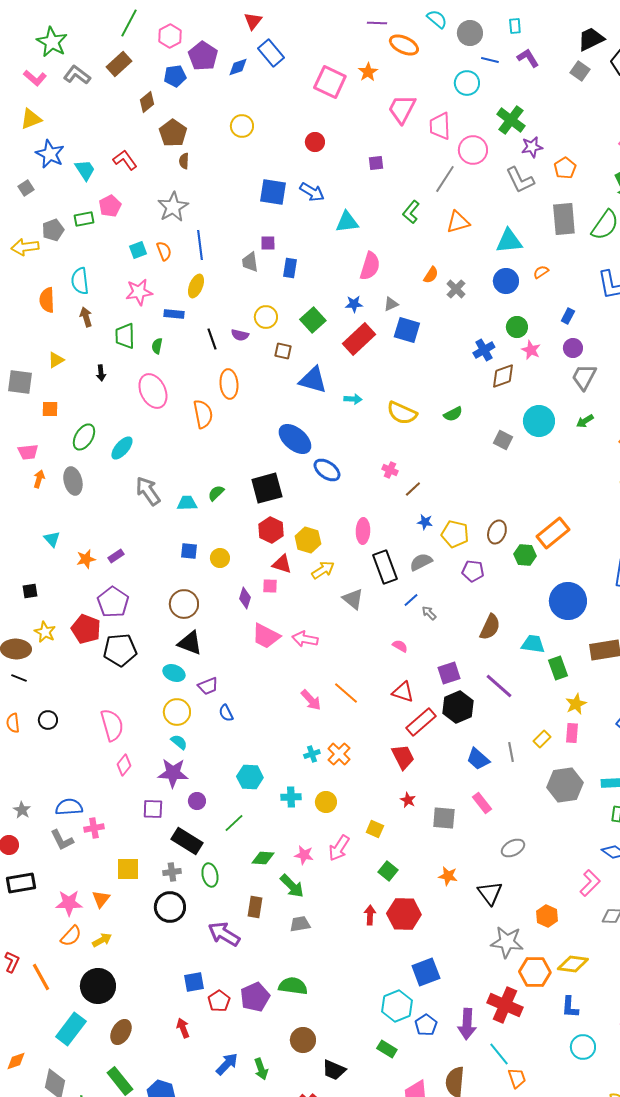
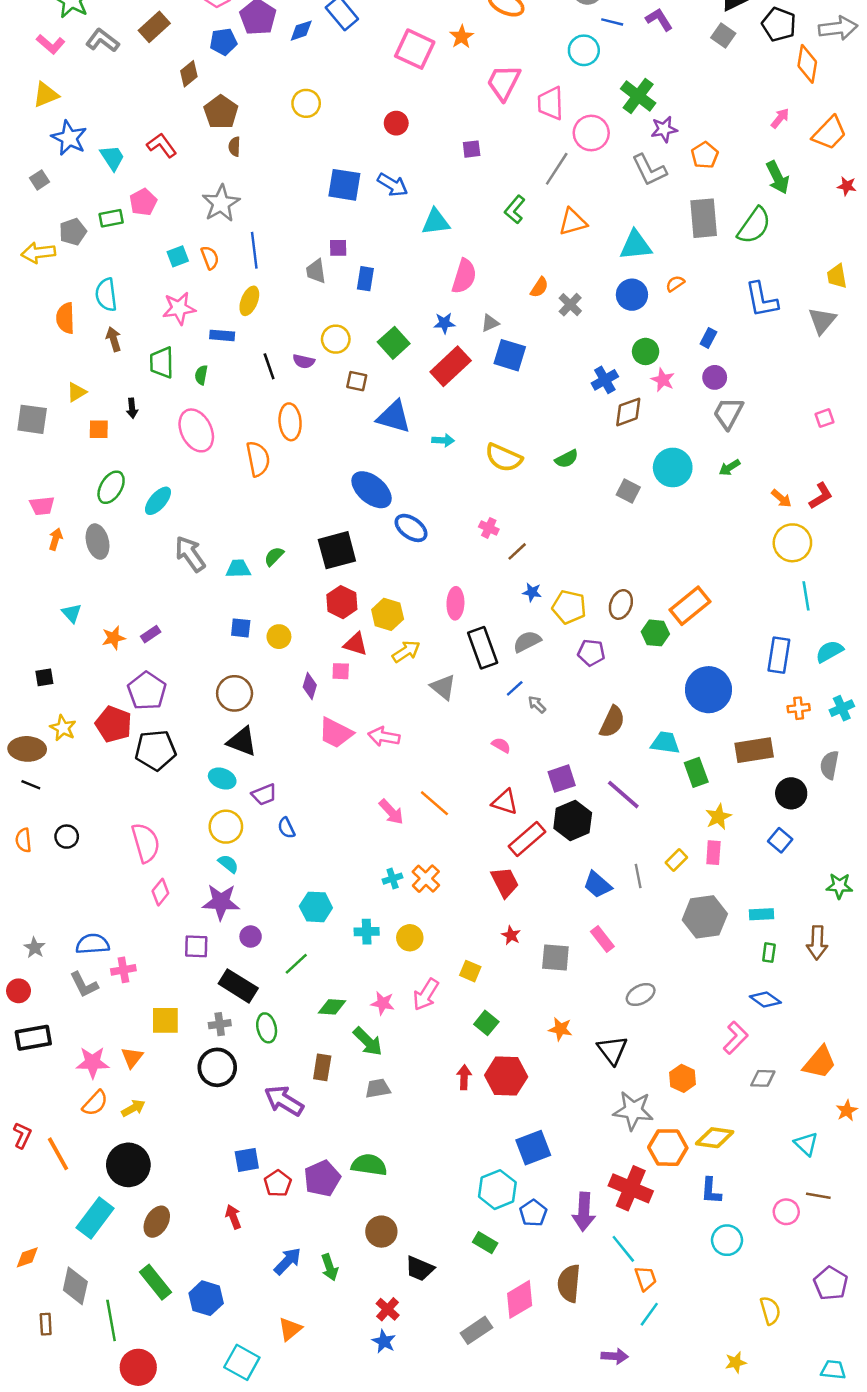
orange square: (50, 409) -> (99, 429), moved

